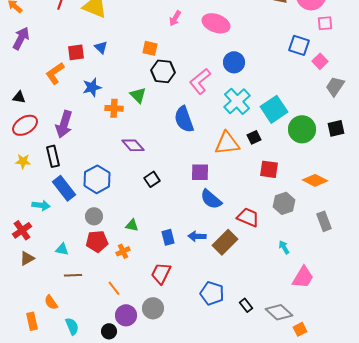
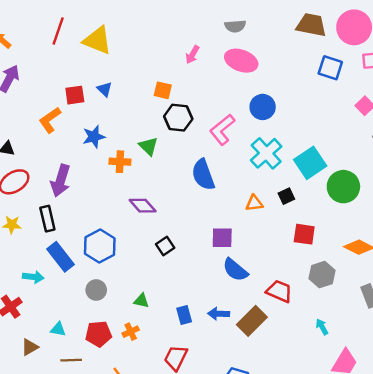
blue square: (299, 45) -> (330, 68), moved
orange triangle: (227, 143) -> (254, 203), size x0.6
red pentagon: (97, 241) -> (99, 334), moved
brown triangle: (27, 258) -> (30, 347), moved

